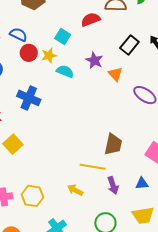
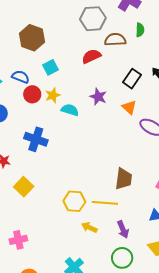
cyan square: (63, 36) -> (50, 67), moved, turned 35
orange triangle: (115, 74) -> (129, 107), moved
purple arrow: (113, 185) -> (123, 229), moved
yellow hexagon: (32, 196) -> (74, 201), moved

